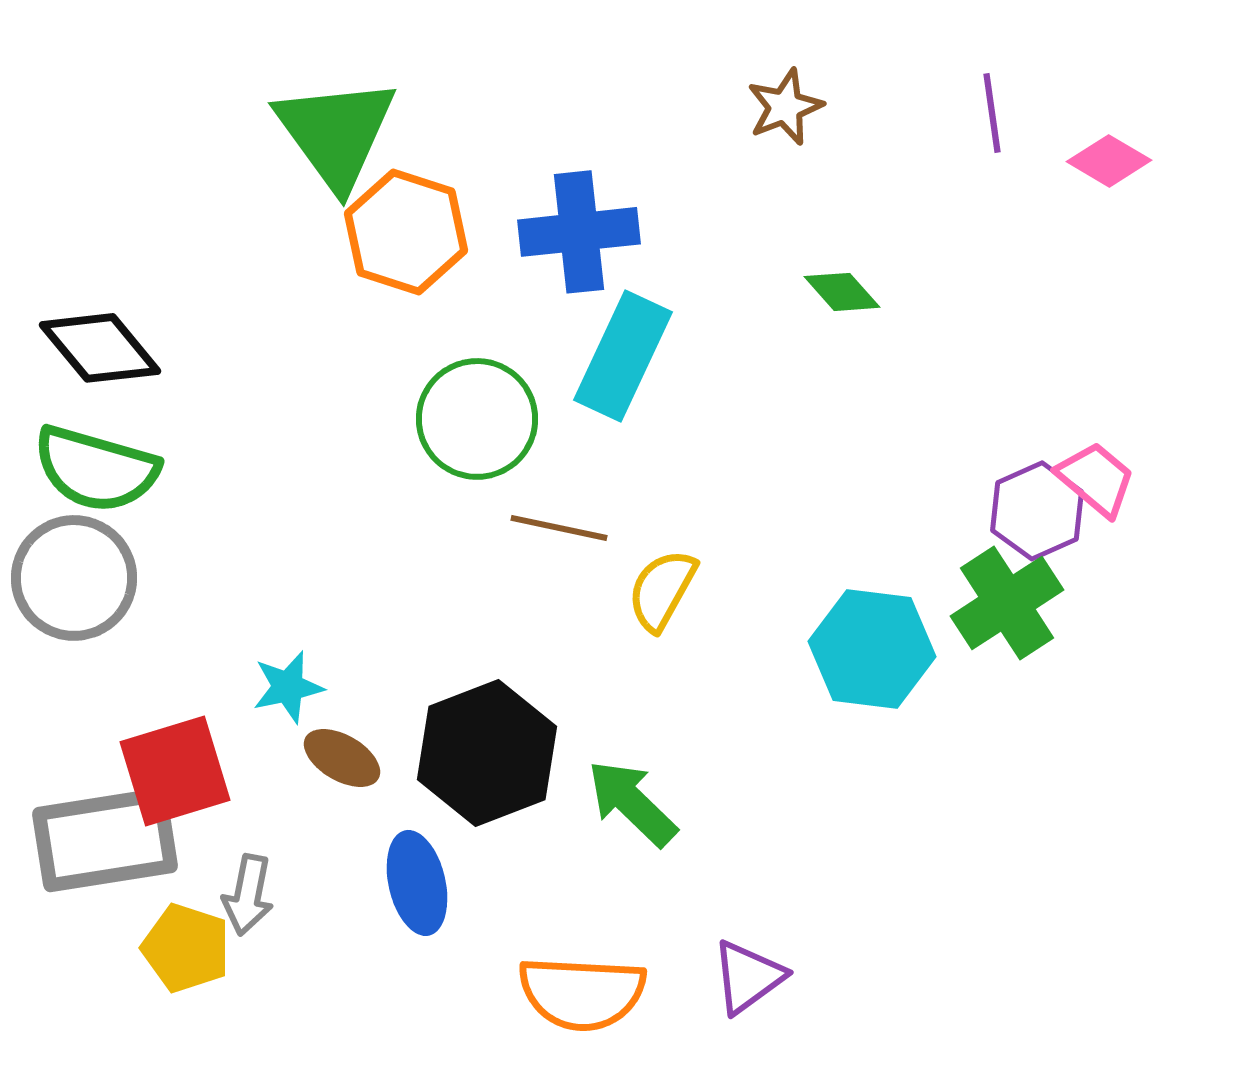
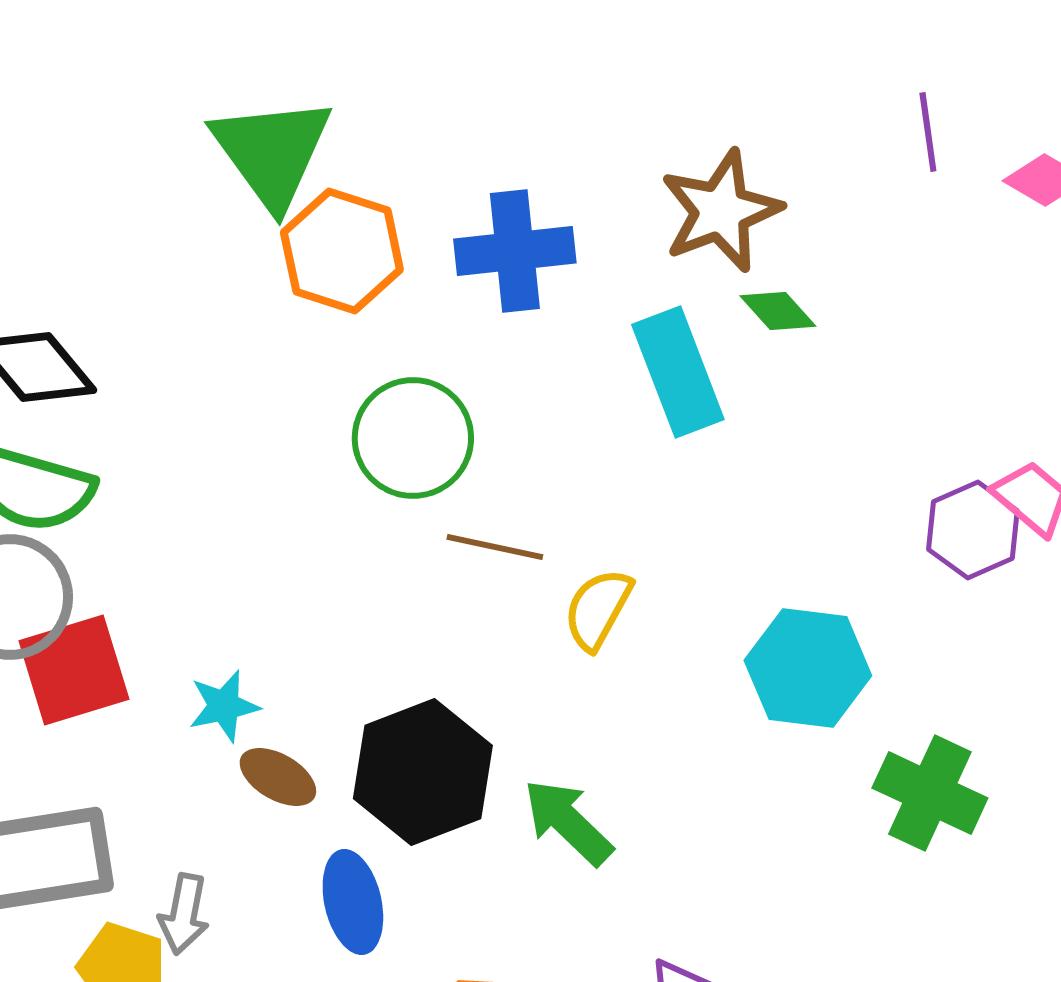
brown star: (785, 107) -> (721, 211), moved, size x1.6
cyan rectangle: (623, 356) -> (678, 372), moved, turned -46
green cross: (1007, 603) -> (930, 793), moved, turned -32
red square: (175, 771) -> (74, 670), moved

